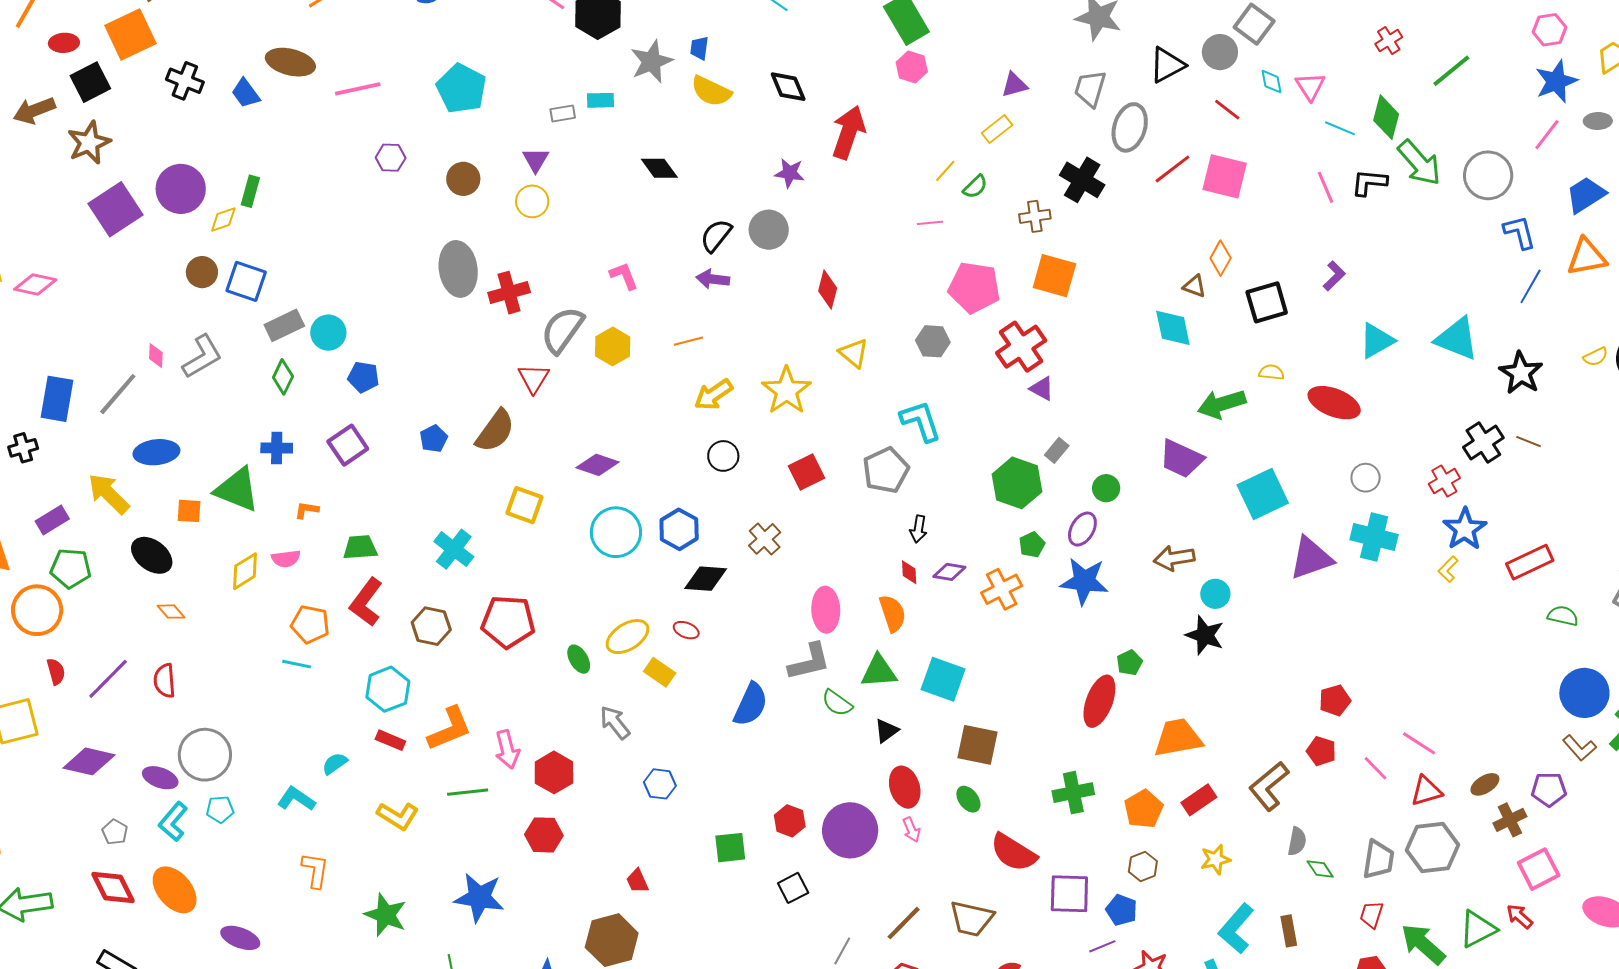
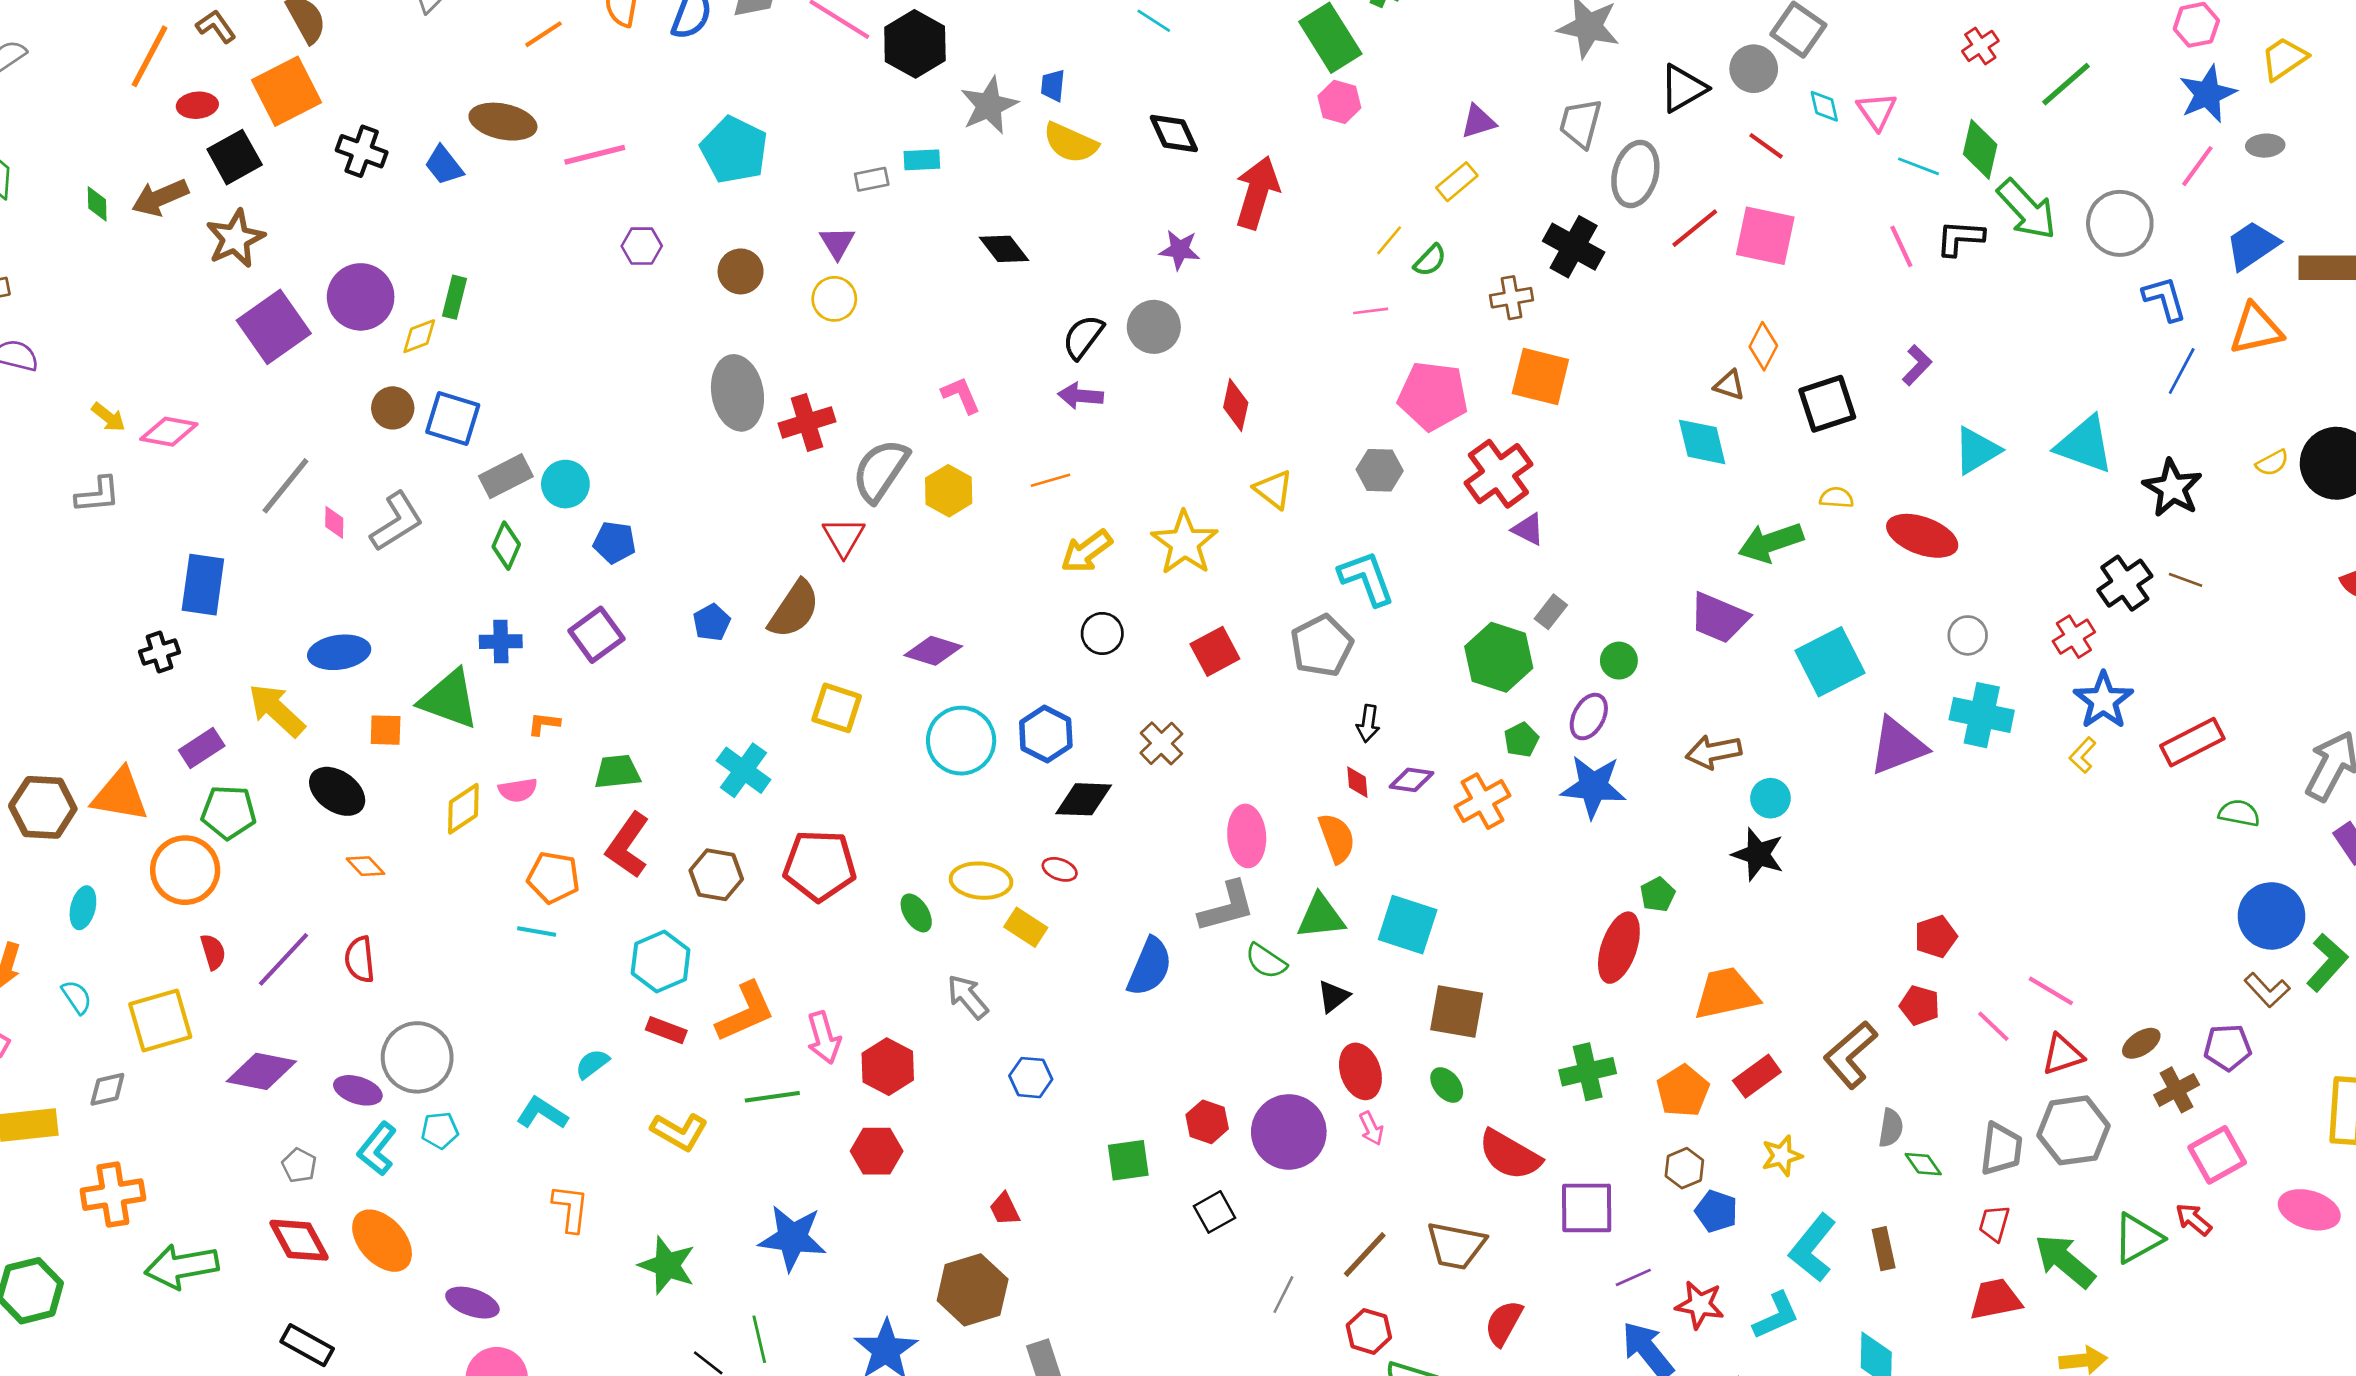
gray line: (118, 394) -> (285, 486), moved
yellow ellipse: (628, 637) -> (981, 881), turned 39
blue pentagon: (1121, 910) -> (1716, 1211), moved

